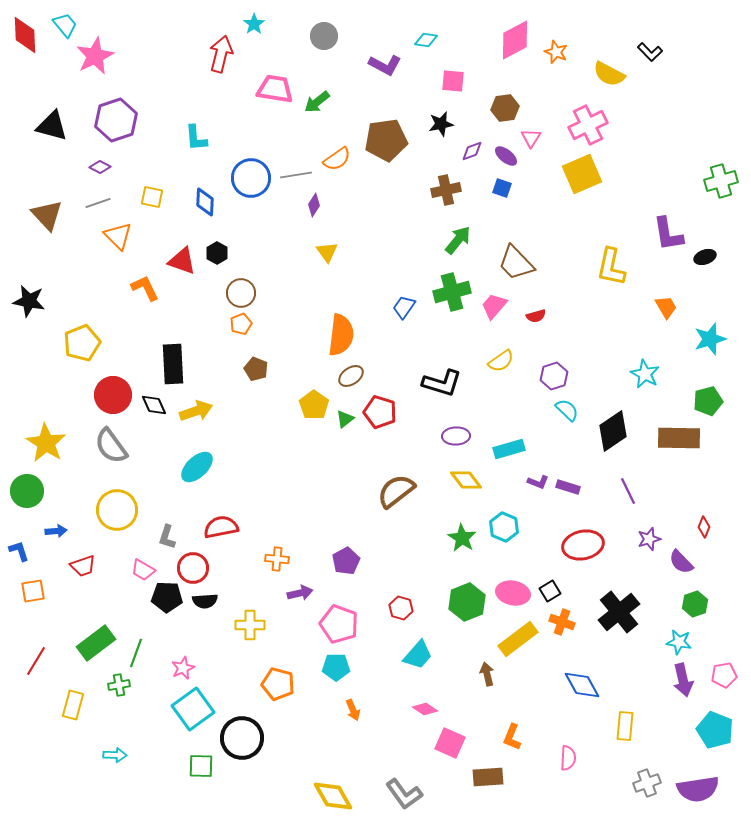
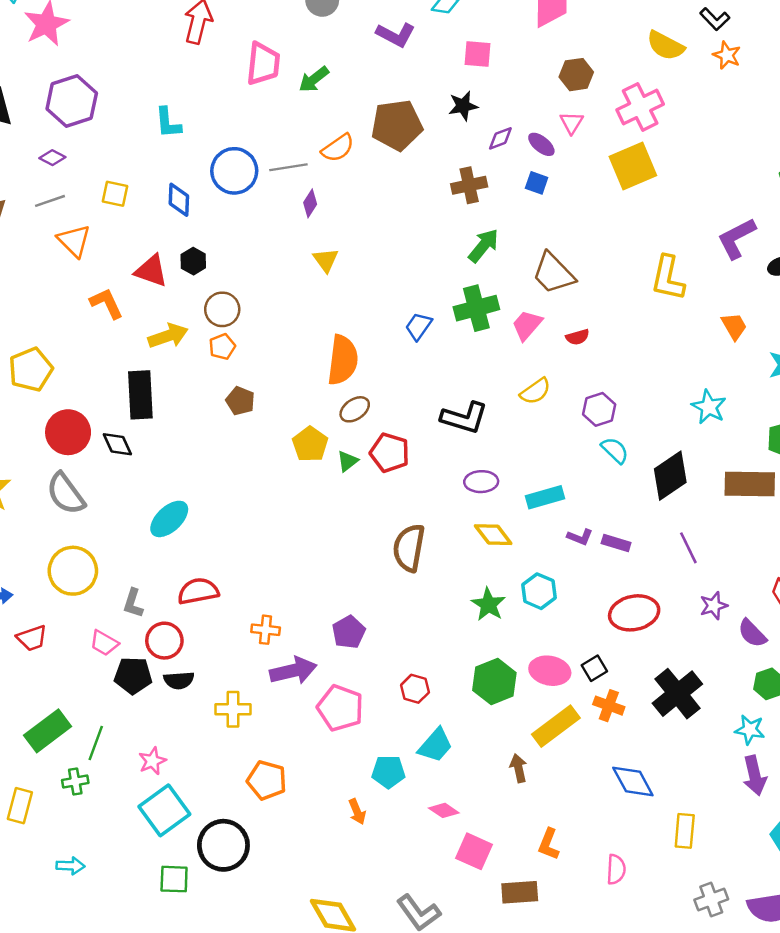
orange star: (556, 52) -> (727, 55), moved
pink trapezoid: (275, 89) -> (263, 64), turned 87
brown hexagon: (505, 108) -> (576, 75), moved
purple L-shape: (668, 234) -> (736, 238), turned 72
yellow arrow: (196, 411) -> (168, 336), moved
brown semicircle: (396, 491) -> (409, 548), turned -42
purple arrow: (300, 593) -> (293, 671), size x1.5
cyan pentagon: (336, 667) -> (388, 772), moved

